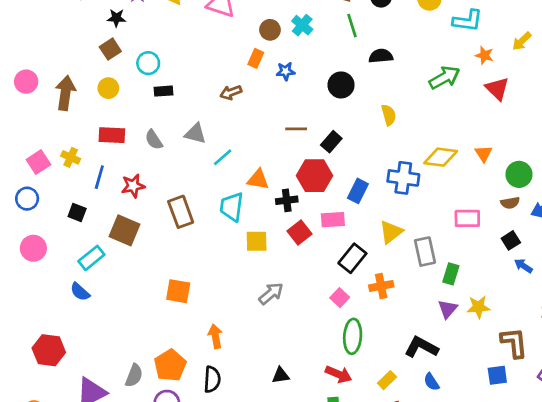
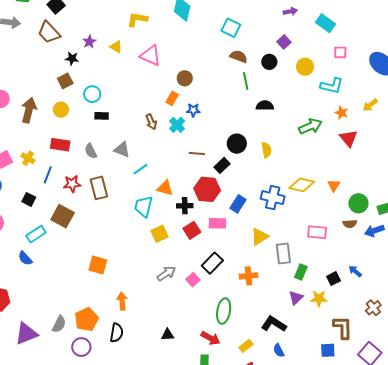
cyan cross: (302, 25) -> (177, 125), moved
black circle: (341, 85) -> (237, 144), moved
brown arrow: (231, 92) -> (151, 122), turned -98
brown rectangle: (181, 212) -> (99, 188), moved
black square: (511, 240) -> (333, 279), moved
yellow square: (257, 241) -> (159, 234), turned -30
black rectangle: (352, 258) -> (212, 263), moved
pink square: (340, 298) -> (193, 280), moved

